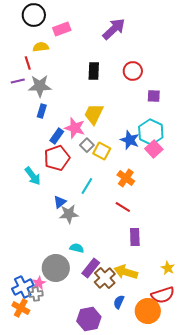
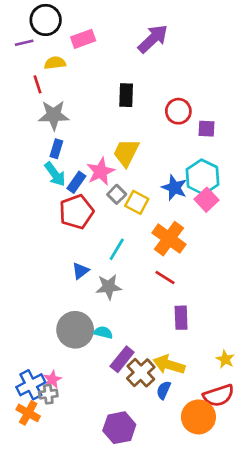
red circle: (133, 71) -> (178, 111), moved
purple line: (18, 81) -> (24, 43), moved
pink star: (75, 128) -> (101, 172), turned 30
cyan arrow: (33, 176) -> (55, 174), moved
orange cross: (126, 178) -> (169, 239), size x1.4
gray star: (69, 214) -> (109, 287), moved
gray circle: (56, 268) -> (75, 330), moved
blue semicircle: (119, 302) -> (164, 390), moved

